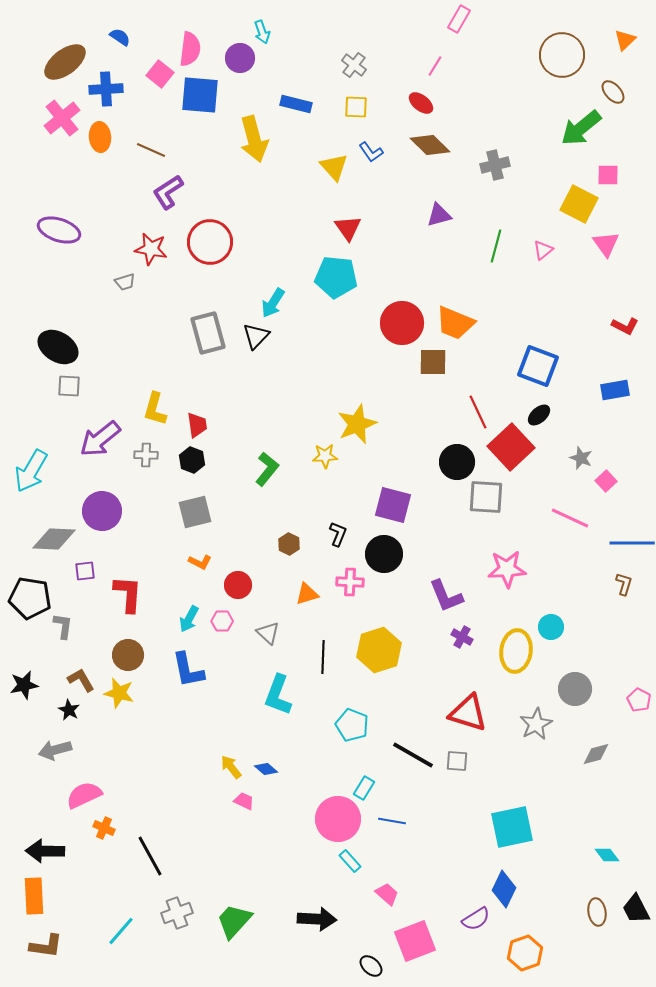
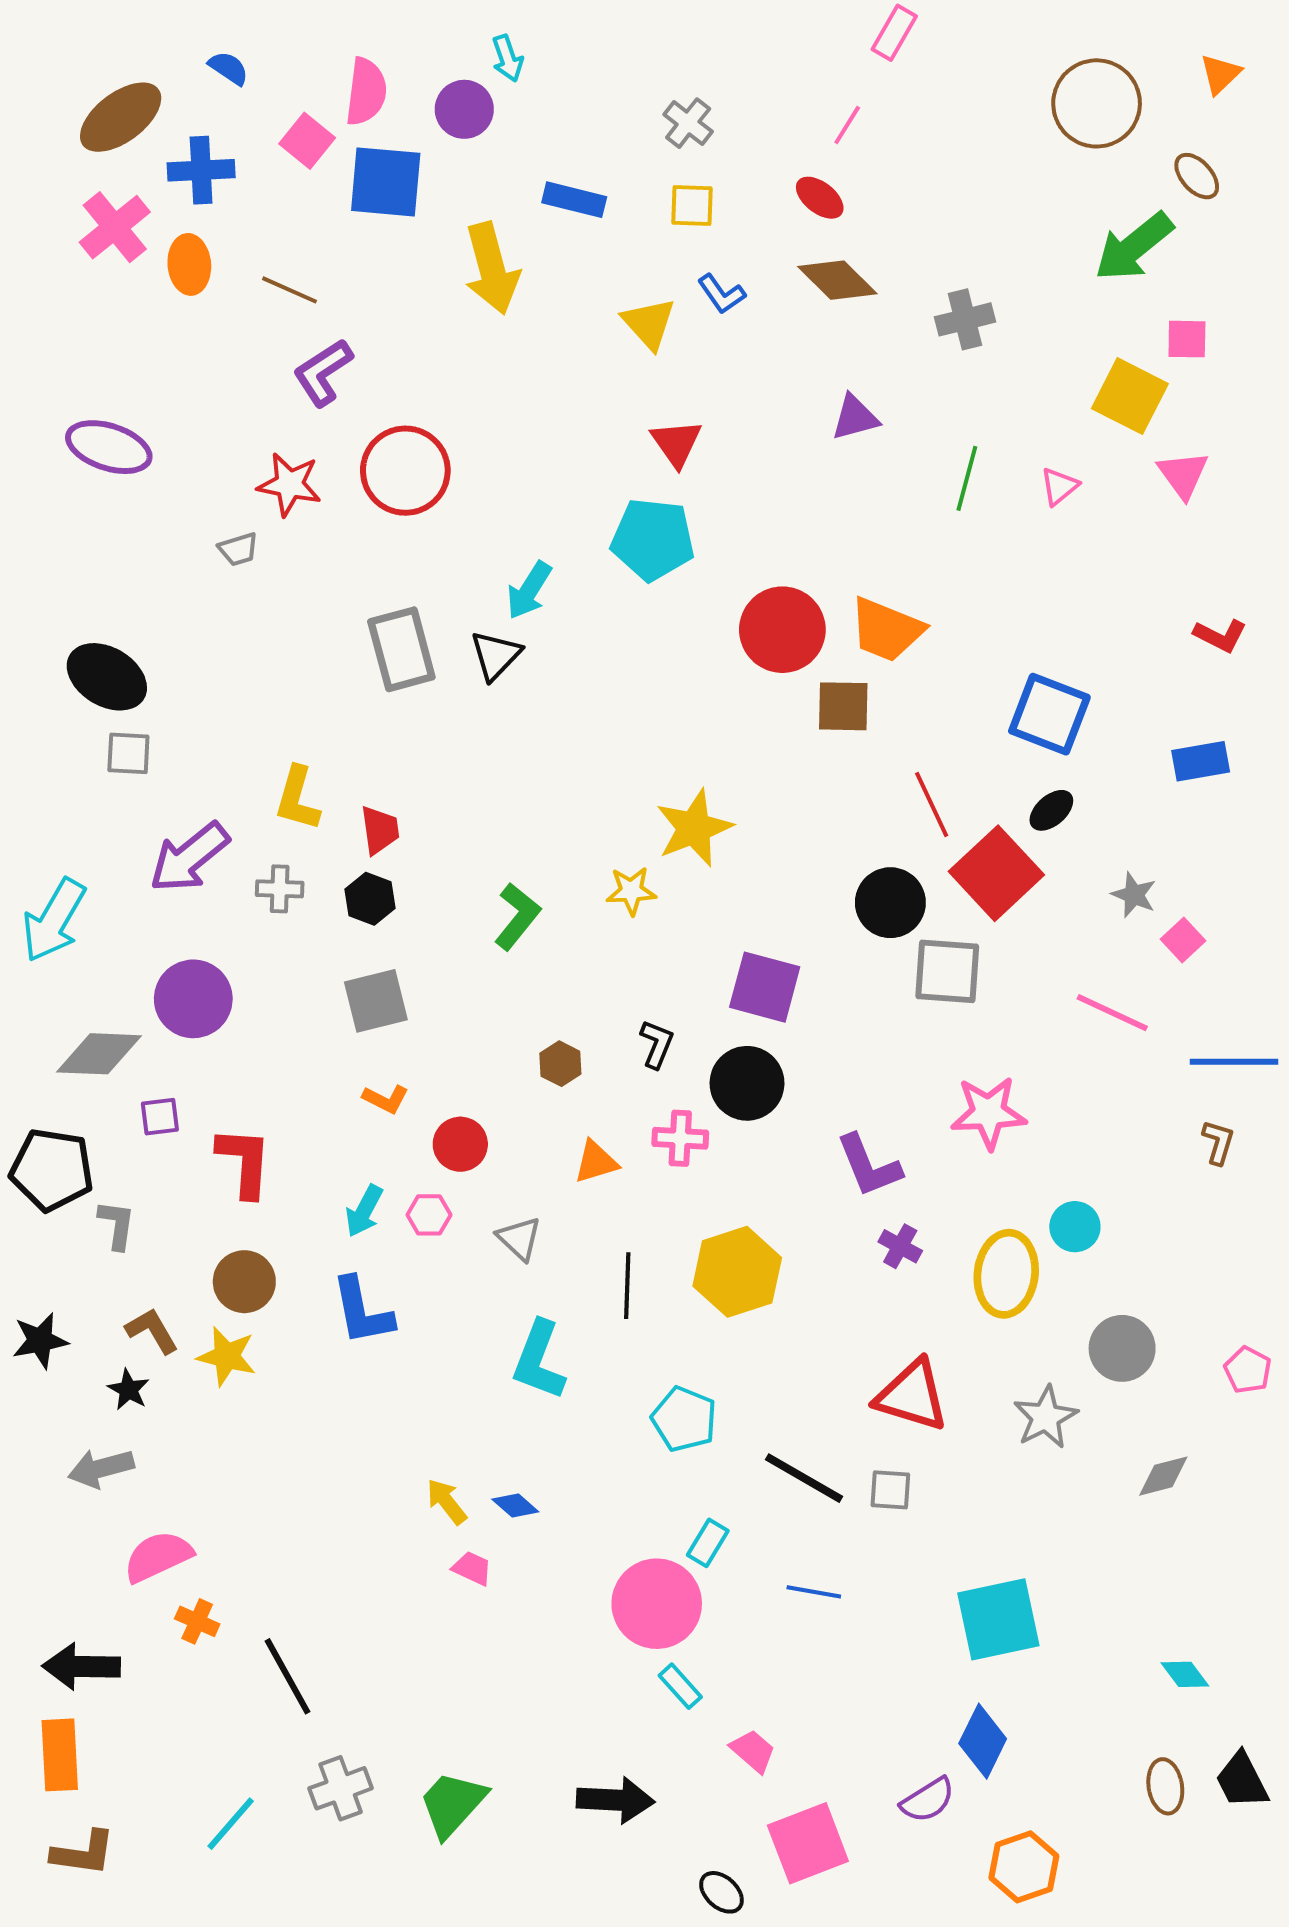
blue line: (392, 821) -> (814, 1592), moved

